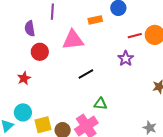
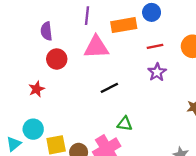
purple line: (52, 12) -> (87, 16), moved
orange rectangle: (95, 20) -> (124, 25), size x1.5
red line: (135, 36) -> (155, 46), moved

